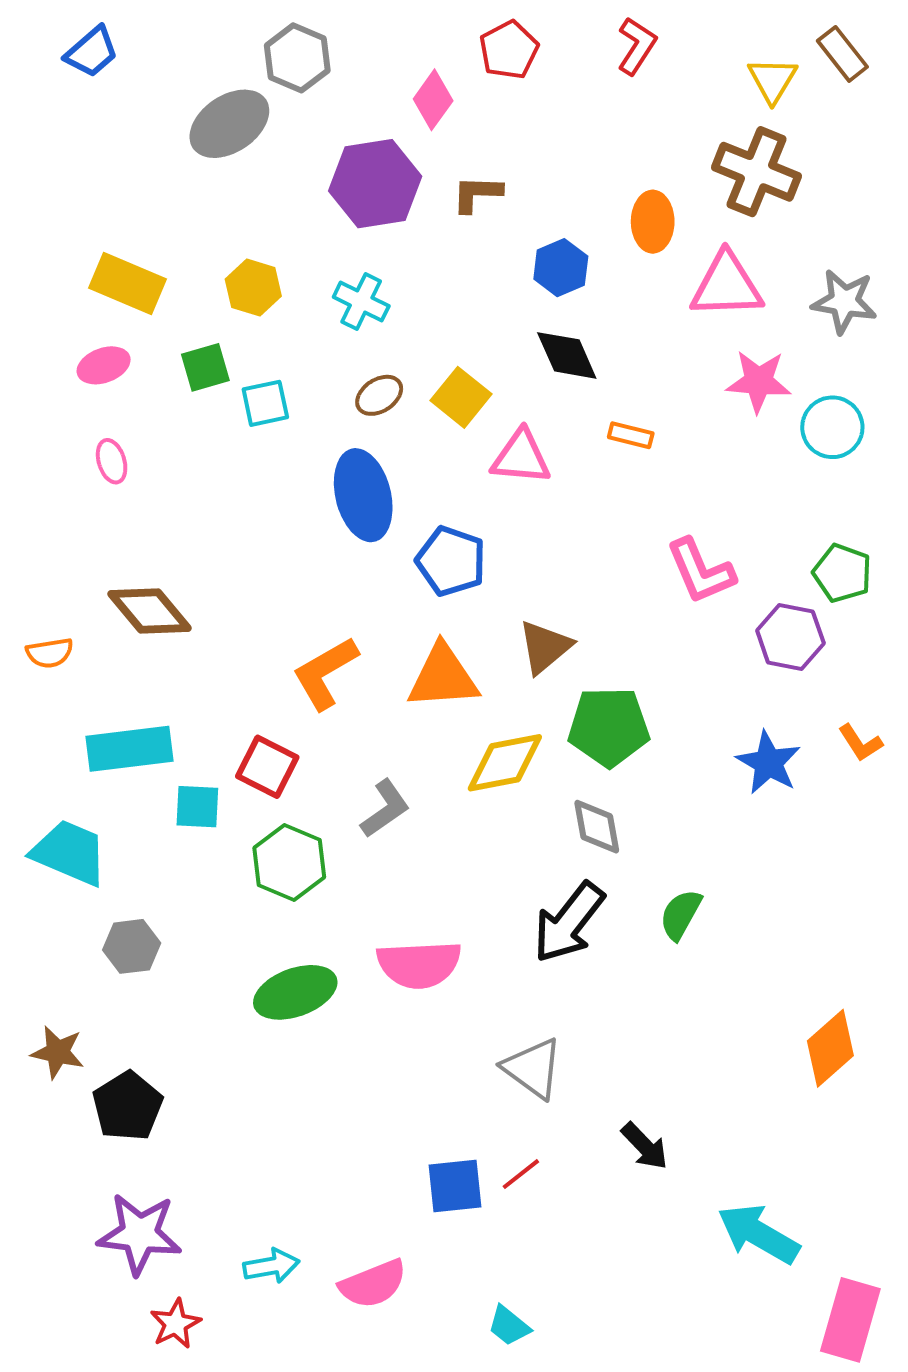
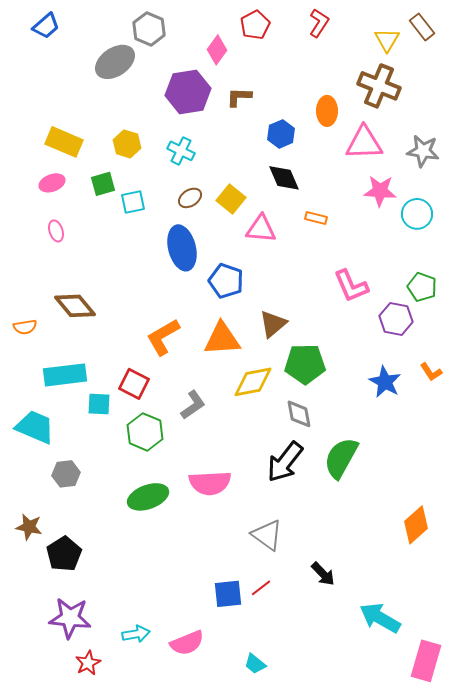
green semicircle: (681, 914) -> (341, 458), size x1.6

